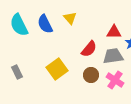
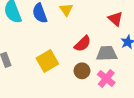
red triangle: (114, 32) -> (115, 19), moved, turned 35

